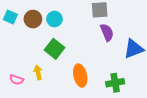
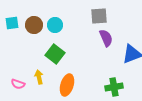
cyan square: (10, 17) -> (12, 23), turned -32
orange ellipse: (80, 76) -> (67, 85), moved, turned 30

